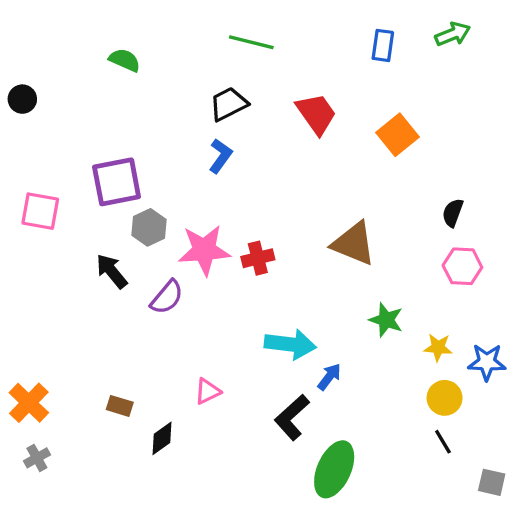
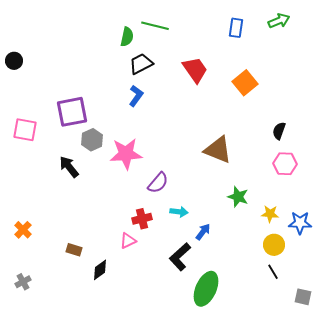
green semicircle: (125, 60) -> (127, 37), moved, turned 78
red cross: (258, 258) -> (142, 219), moved
purple semicircle: (167, 297) -> (158, 183), moved
cyan arrow: (290, 344) -> (179, 212), size x0.6
orange cross: (29, 403) -> (23, 230), moved, size x0.7

